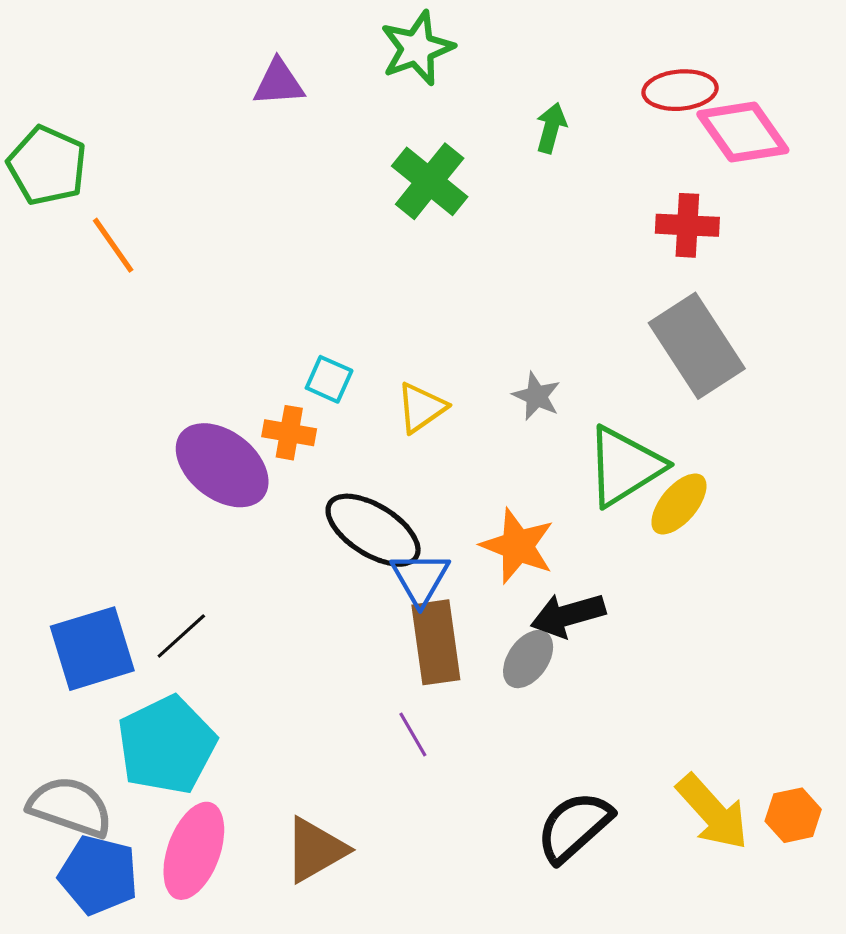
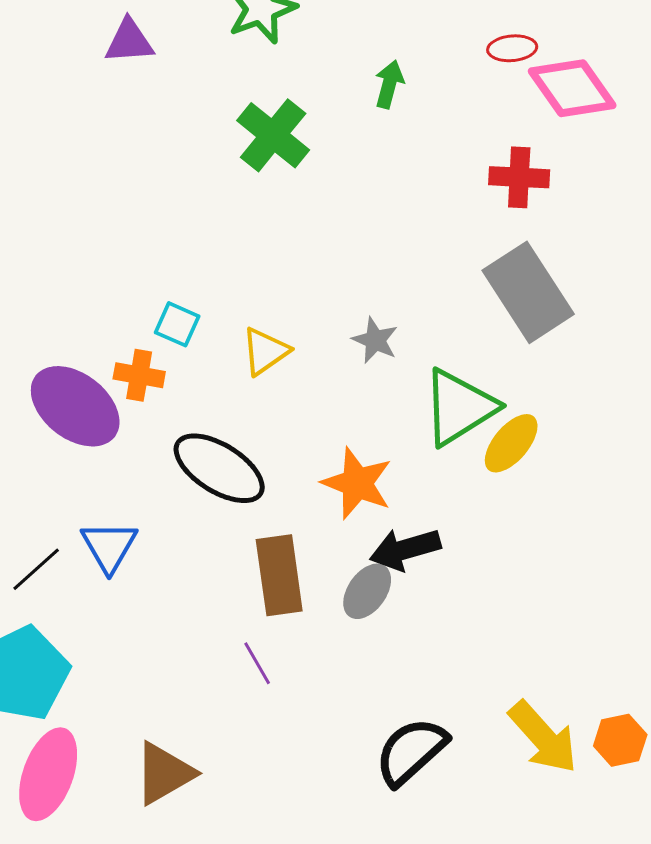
red ellipse: (680, 90) -> (512, 48), size x0.7
blue triangle: (420, 578) -> (109, 546), moved

